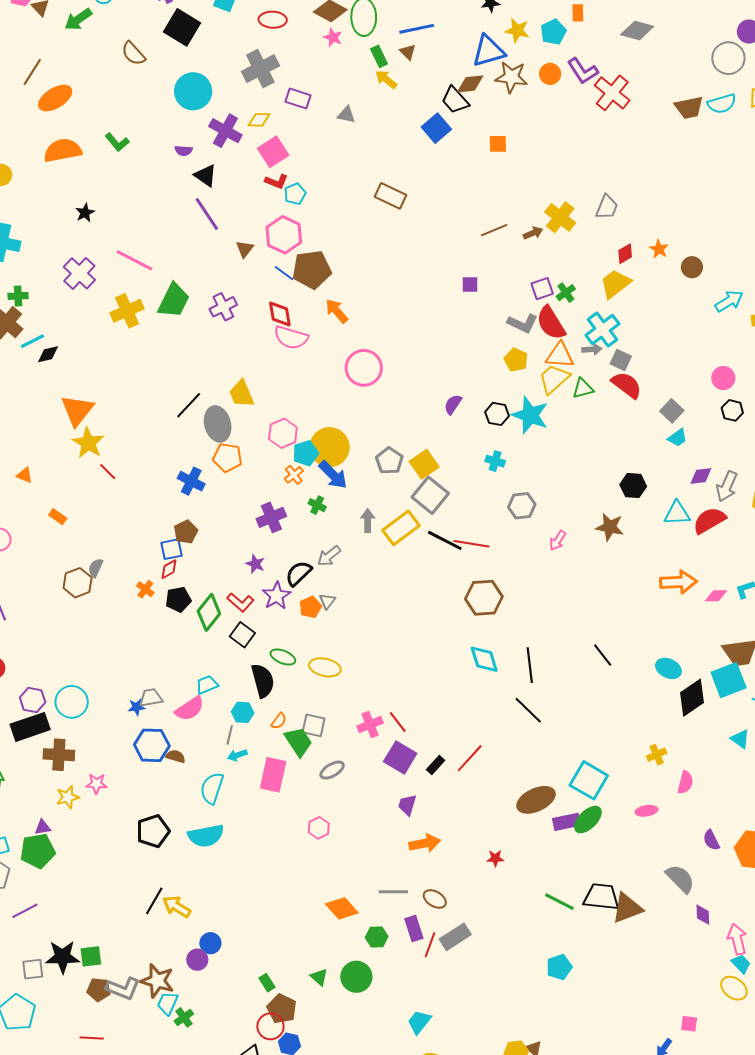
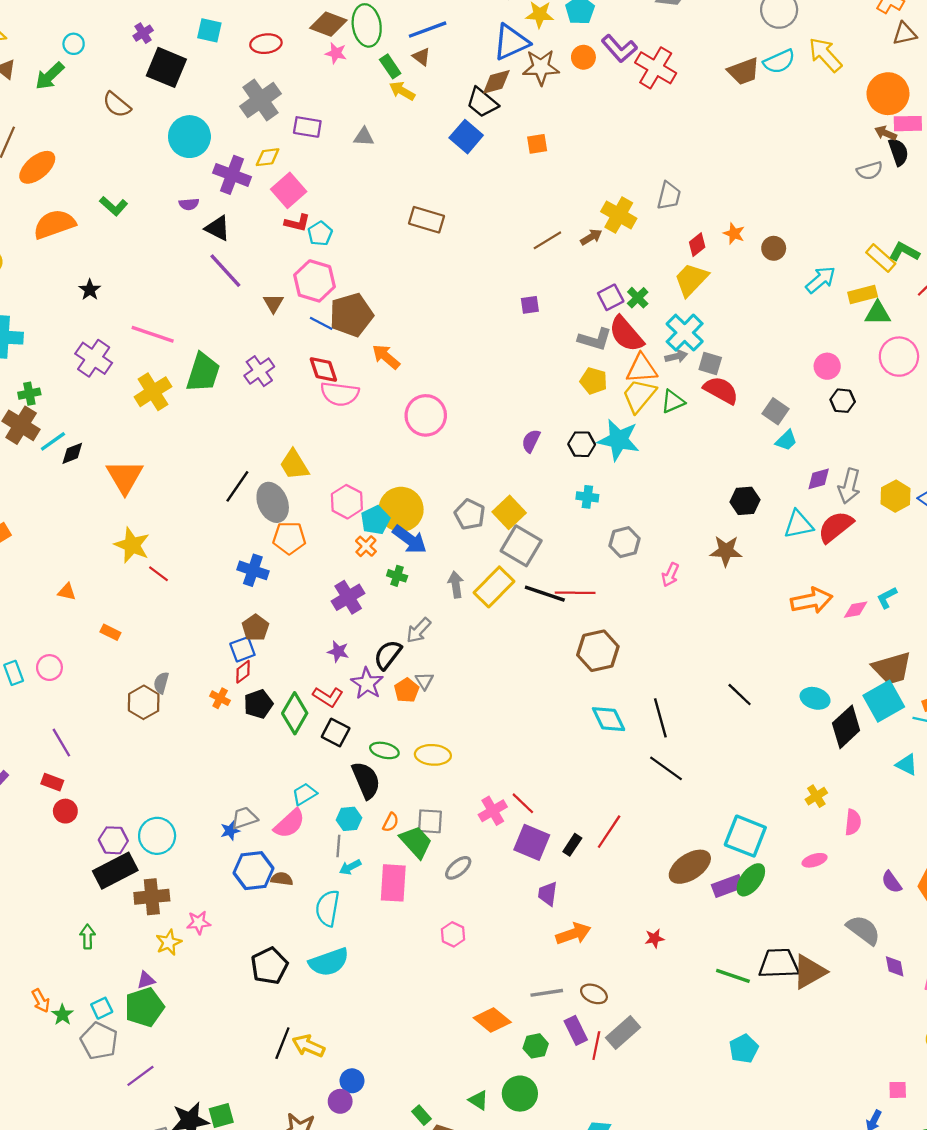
orange triangle: (77, 410) -> (125, 477), moved

